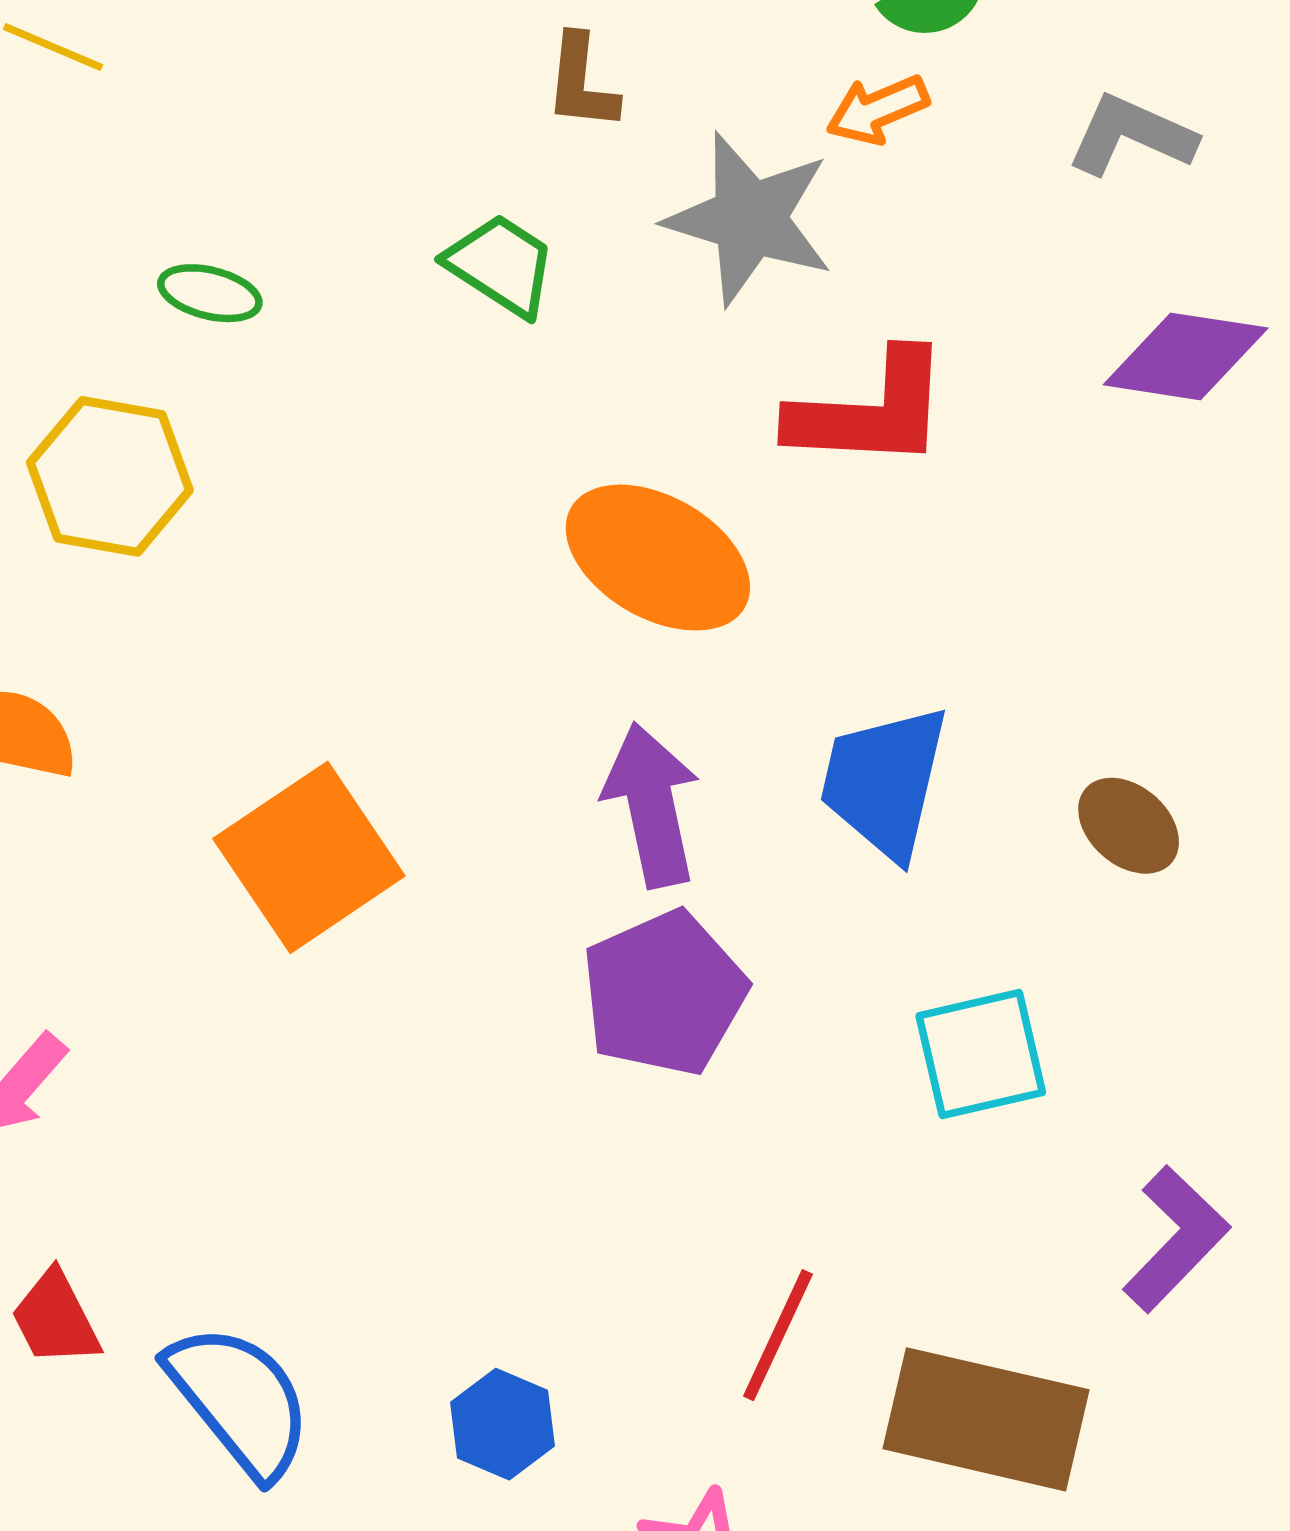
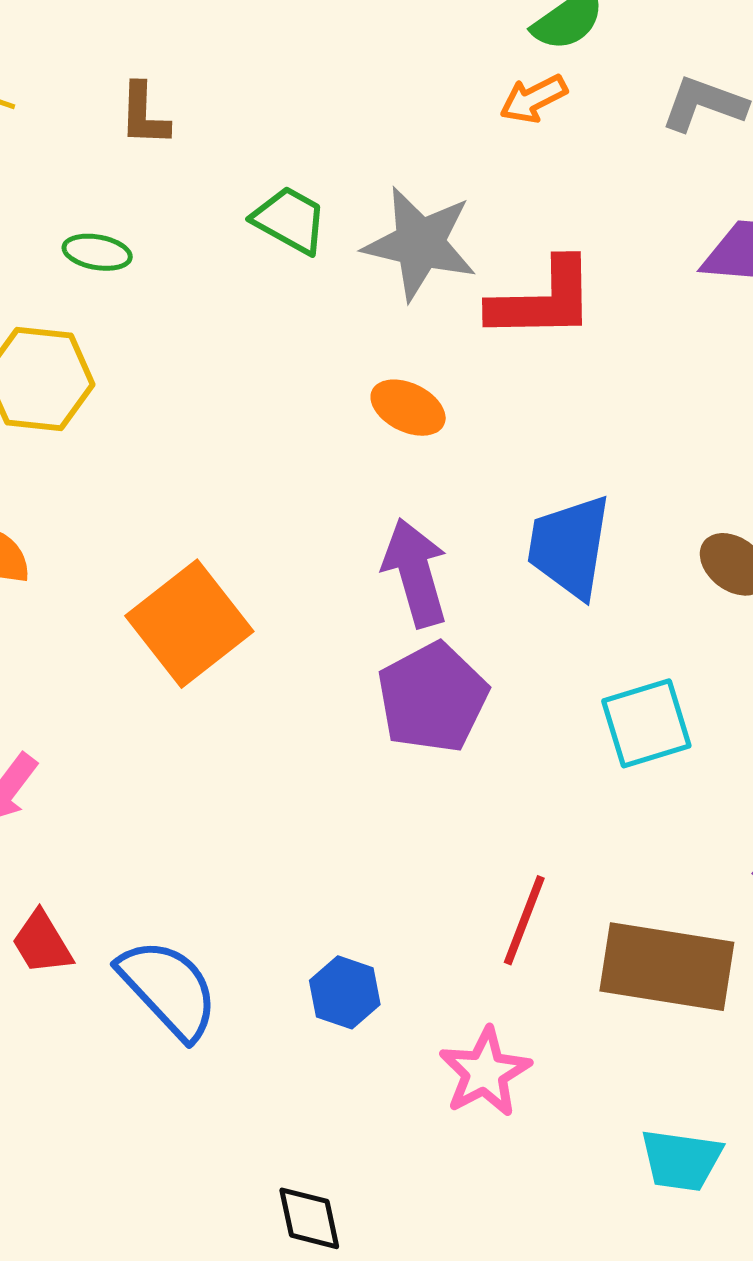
brown L-shape: (581, 82) -> (144, 115), moved
gray star: (749, 219) -> (420, 243), moved
orange ellipse: (658, 558) -> (408, 408), size x0.6

